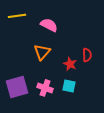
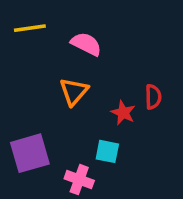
cyan square: (69, 86) -> (107, 151), moved
pink cross: (45, 88) -> (79, 180), moved

